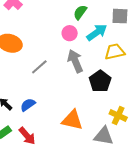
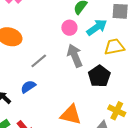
blue semicircle: (28, 105) -> (28, 87), moved

